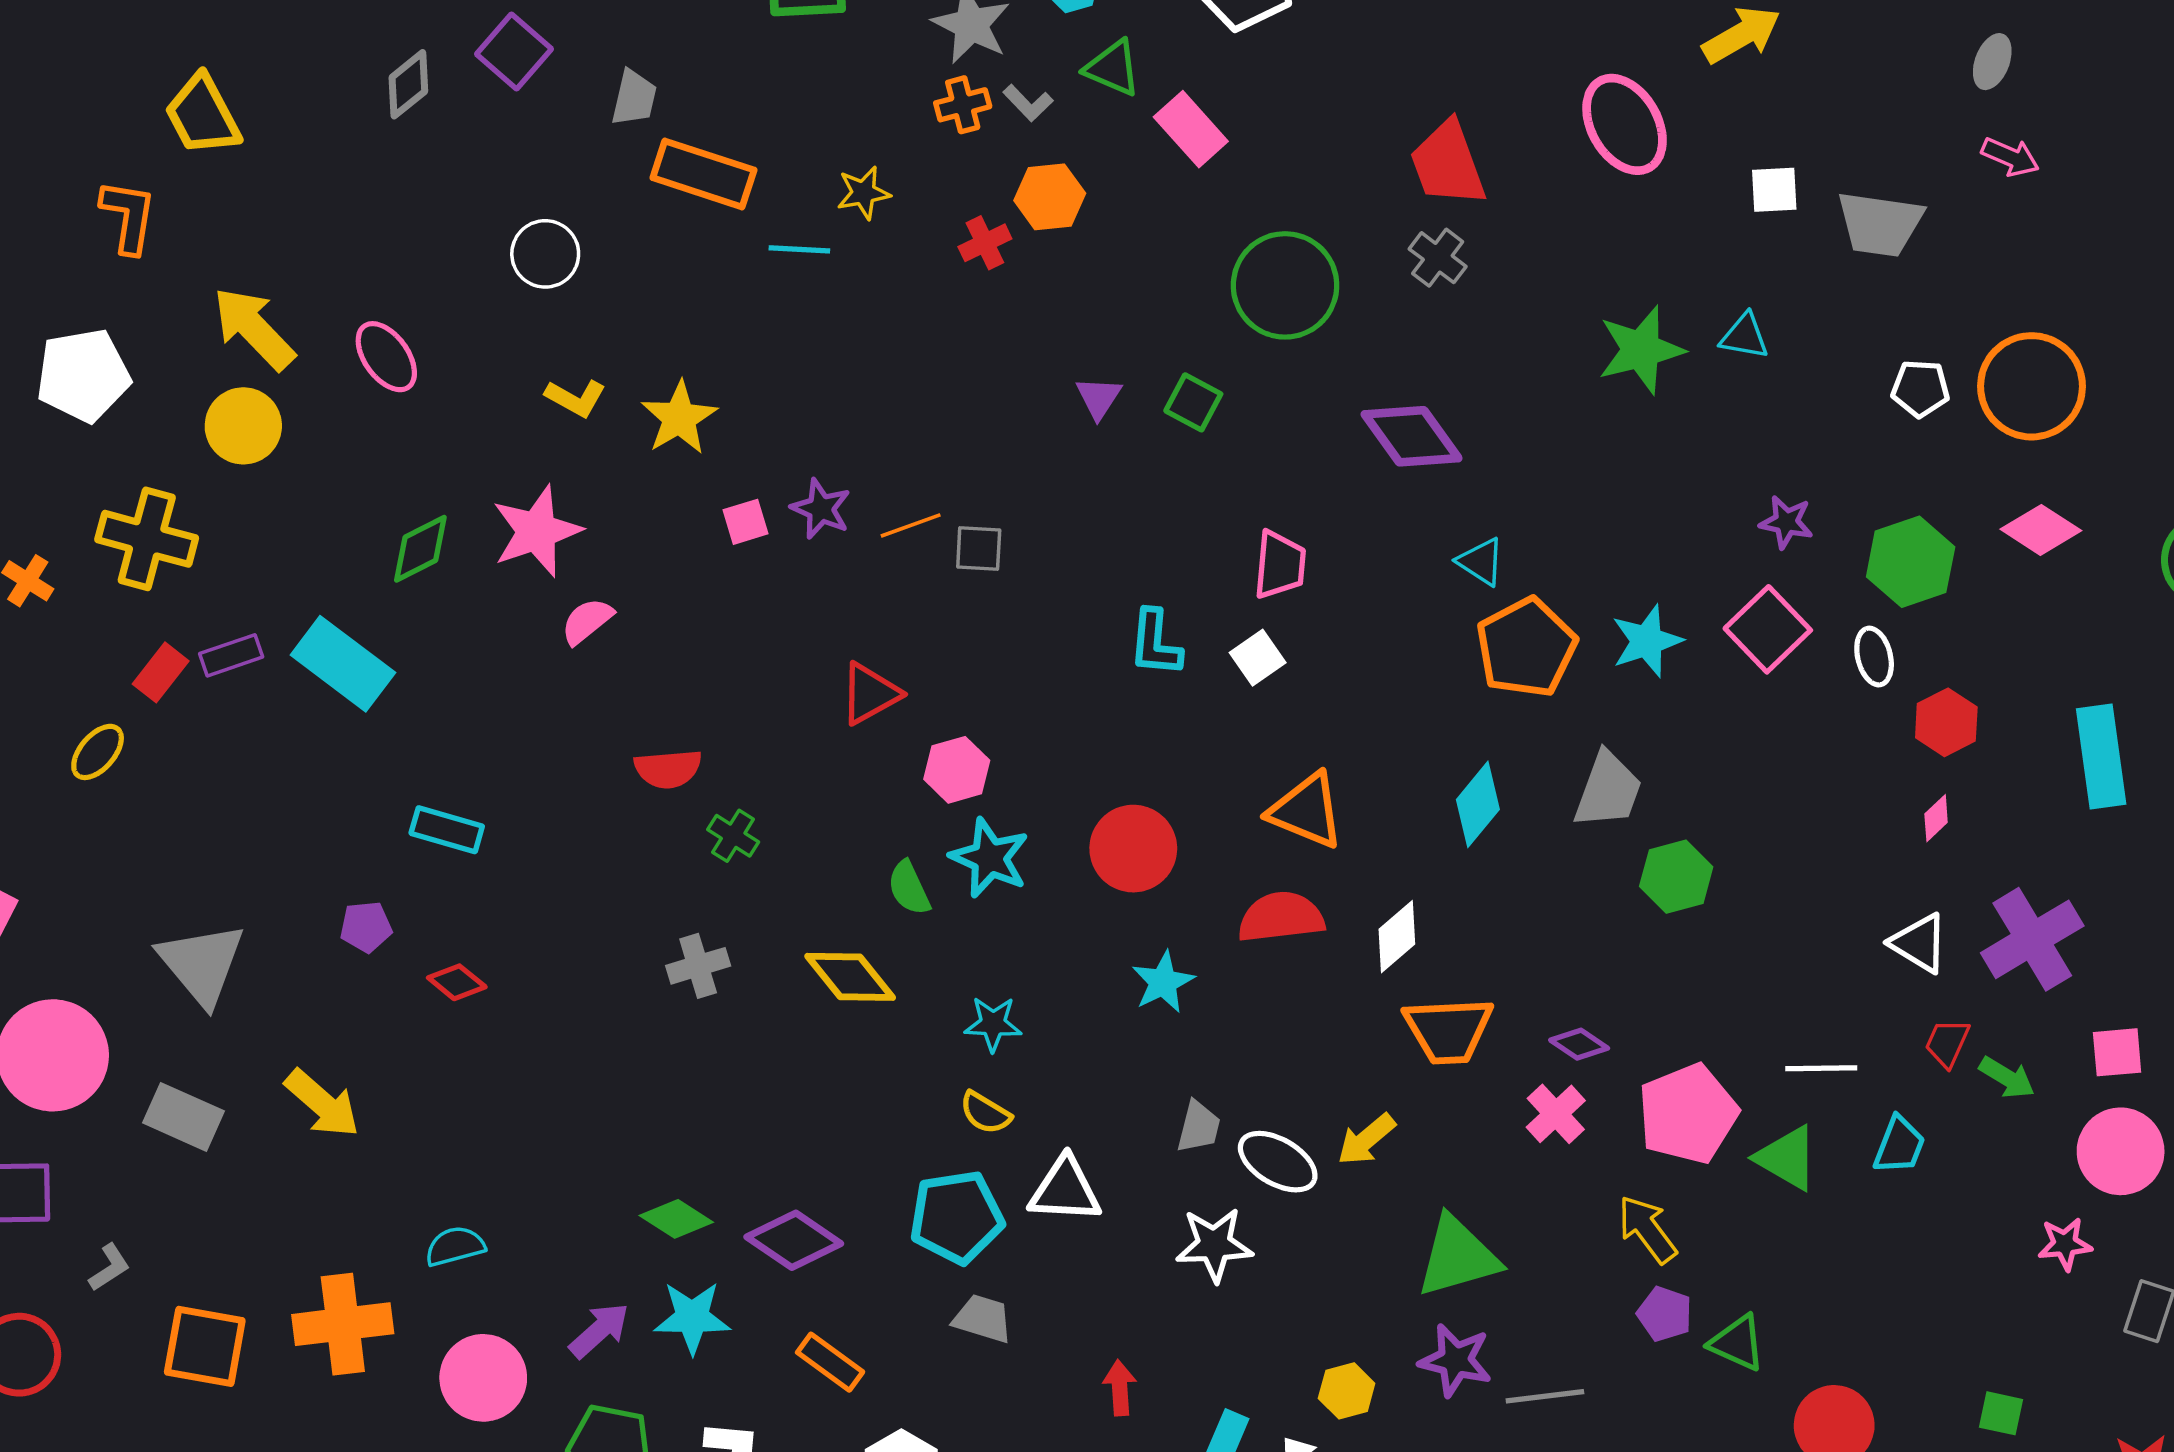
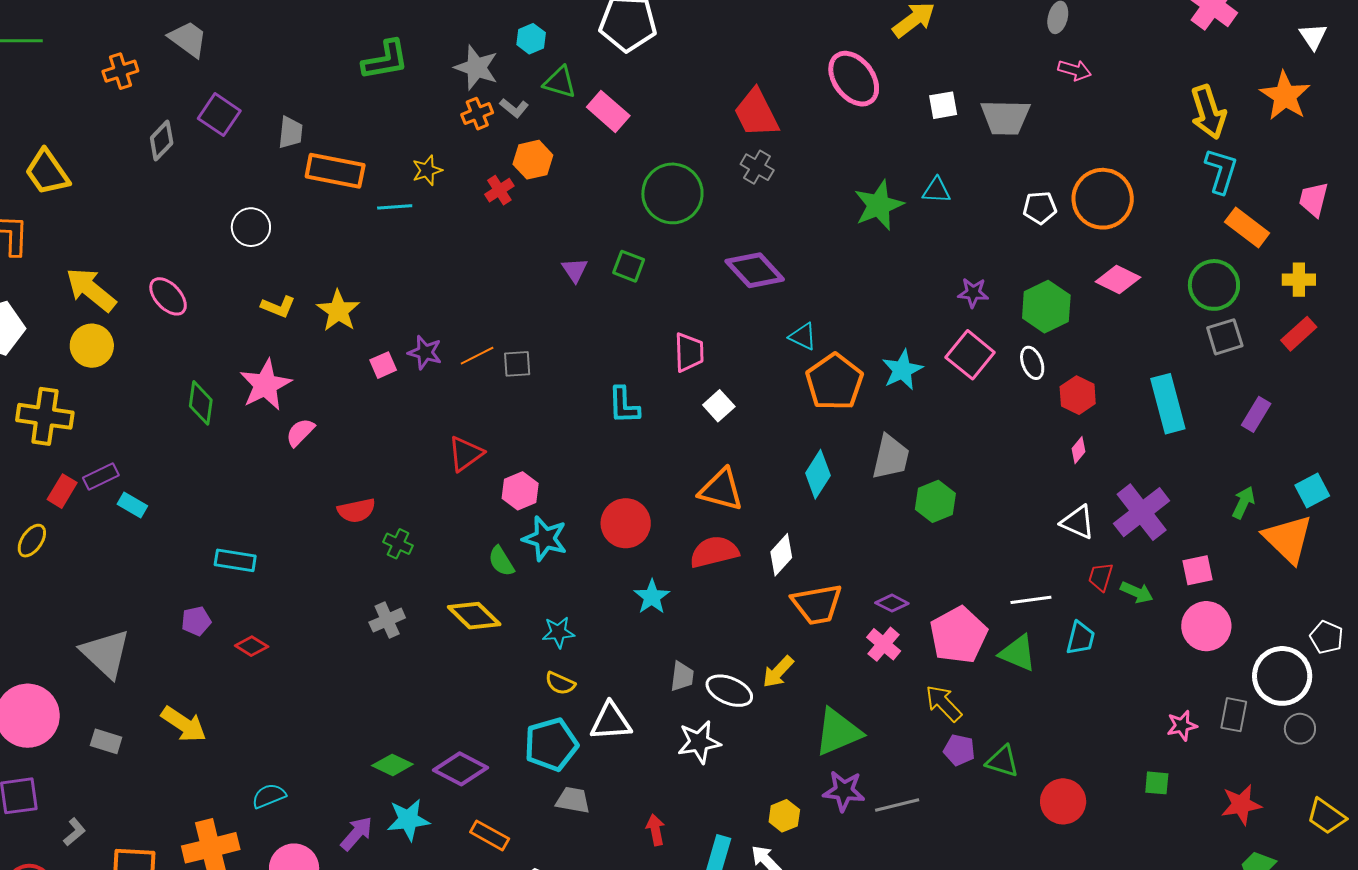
green diamond: (420, 549) -> (201, 403), turned -48
white square: (1258, 658) -> (719, 406), moved
cyan rectangle: (343, 664) -> (132, 505), moved, size x0.5
gray rectangle: (184, 1117) -> (106, 741), size x0.7
pink star: (2065, 1244) -> (1182, 726), moved

